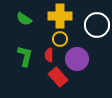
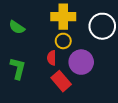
green semicircle: (24, 19) -> (17, 27), moved
green L-shape: (25, 56) -> (18, 68), moved

